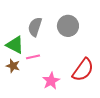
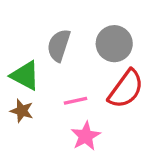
pink line: (33, 57) -> (76, 101), moved
red semicircle: (83, 70) -> (126, 89), moved

